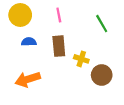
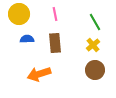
yellow cross: (81, 59) -> (93, 45), moved, turned 32
orange arrow: (28, 79) -> (39, 74), moved

